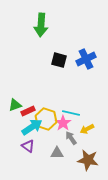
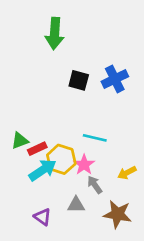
cyan line: (71, 113) -> (95, 138), moved
yellow arrow: (87, 129) -> (127, 173), moved
purple triangle: (28, 146) -> (43, 217), moved

